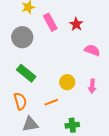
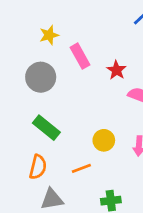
red star: (76, 24) -> (116, 70), moved
orange semicircle: (20, 101) -> (38, 167), turned 30

